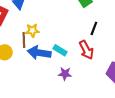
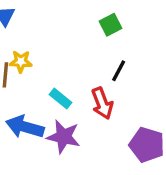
blue arrow: (39, 53) -> (25, 127), moved
purple star: (65, 74) -> (64, 137), size x1.5

